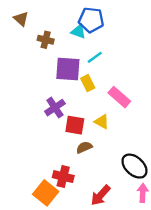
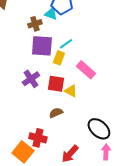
brown cross: (46, 40) -> (35, 24), moved, turned -32
cyan line: (95, 57) -> (66, 44), moved
yellow rectangle: (88, 83) -> (59, 58), turned 48
red square: (75, 125) -> (56, 84), moved

